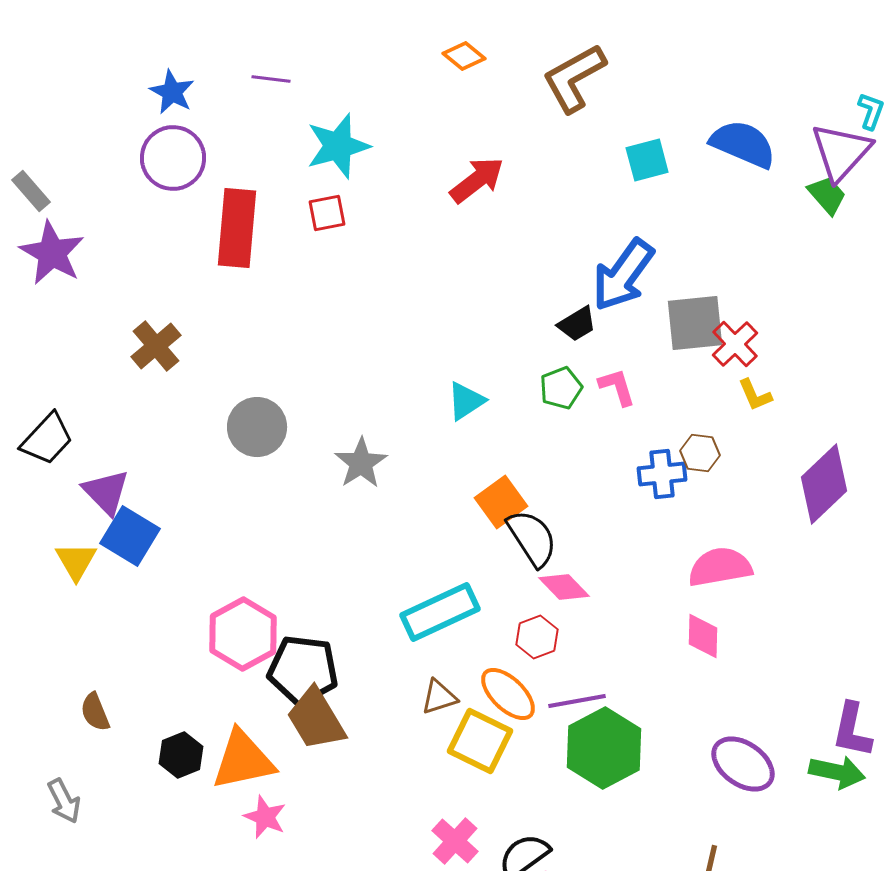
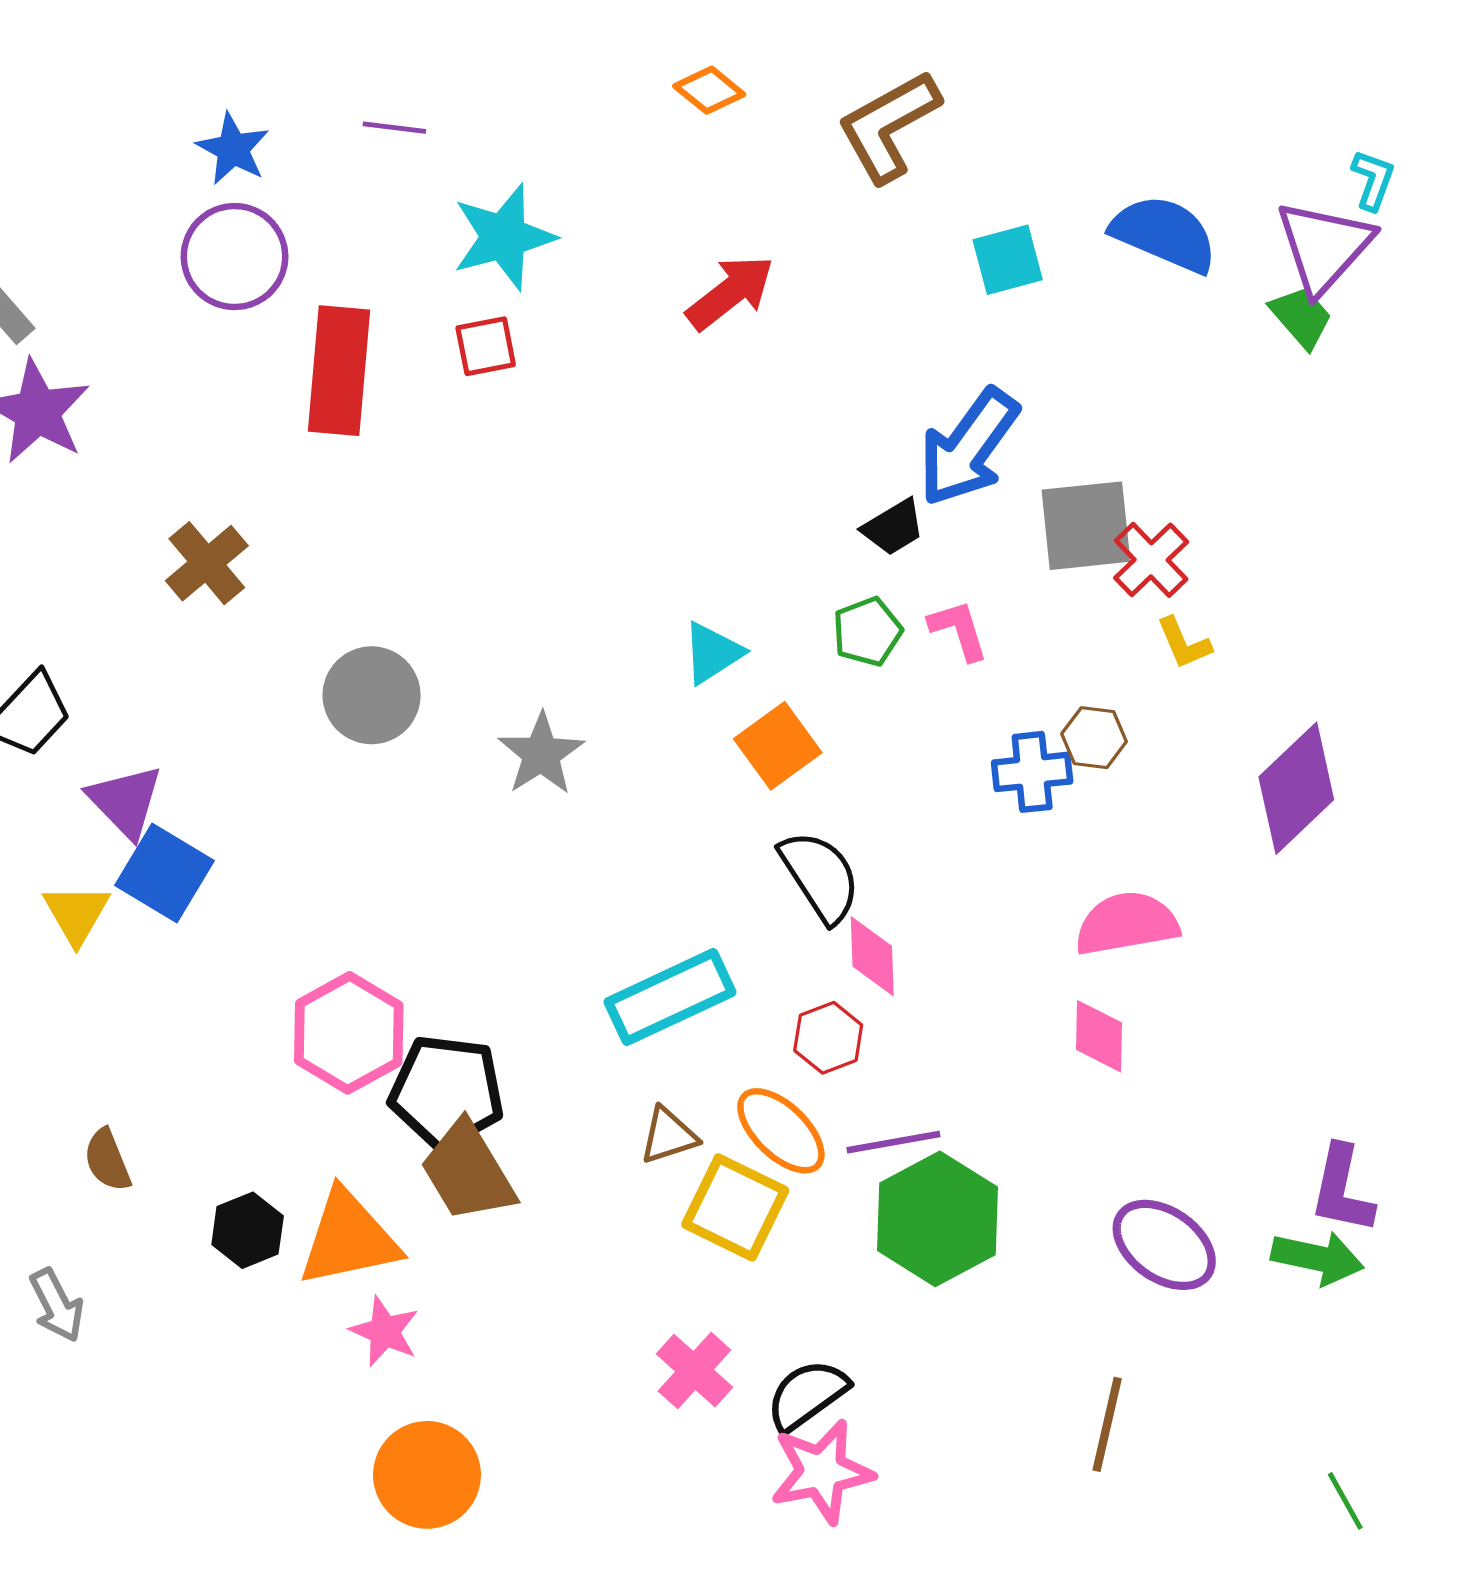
orange square: (501, 502) -> (778, 746), moved
pink diamond: (564, 587) -> (872, 956), turned 42

